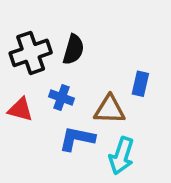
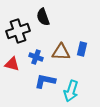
black semicircle: (74, 50) -> (43, 17), moved, turned 144
brown triangle: (109, 109) -> (61, 52), moved

